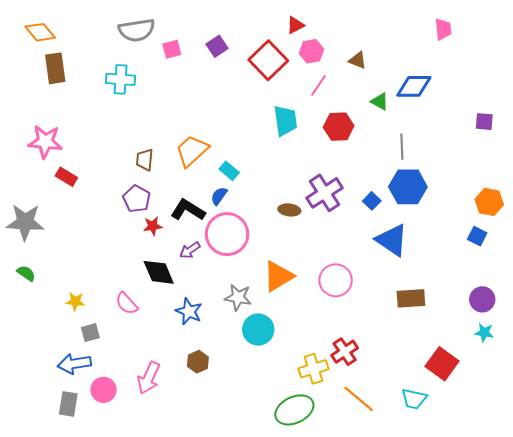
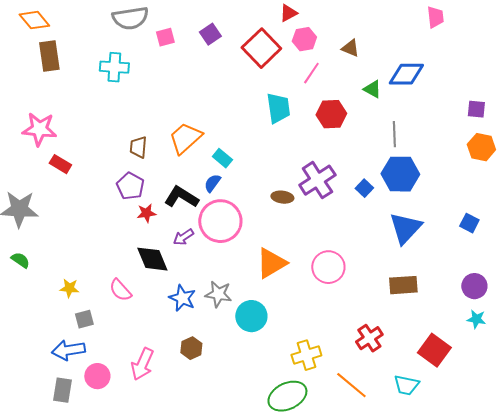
orange hexagon: (489, 202) -> (481, 147), moved
blue triangle: (392, 240) -> (405, 228), moved, turned 39
gray star: (238, 297) -> (218, 294), moved
red cross: (345, 352) -> (369, 338), moved

